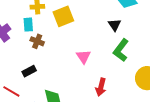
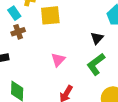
cyan rectangle: (28, 25) -> (14, 13), turned -48
brown cross: (37, 41) -> (18, 32), turned 32

